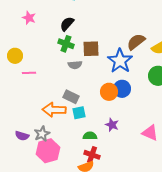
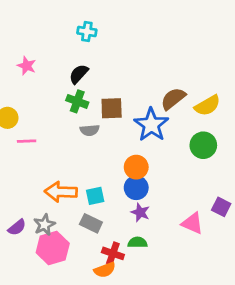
blue circle: (122, 89) -> (136, 188), moved
gray rectangle: (71, 97) -> (91, 223), moved
purple semicircle: (22, 136) -> (17, 227), turned -56
green semicircle: (90, 136) -> (138, 242), moved

